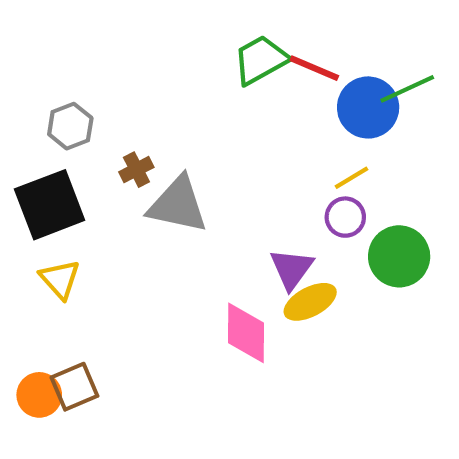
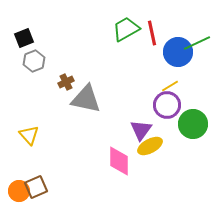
red line: (314, 68) -> (152, 33), turned 55
black square: (50, 205) -> (24, 38), moved, size x0.6
purple circle: (345, 217) -> (167, 105), size x1.4

